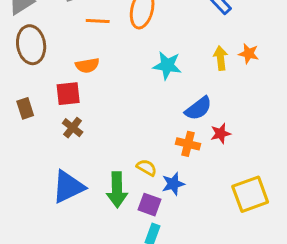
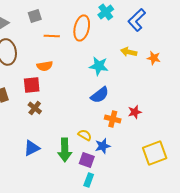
yellow arrow: (221, 58) -> (129, 52), moved, turned -70
blue semicircle: (198, 108) -> (100, 95), moved
blue triangle: (68, 187) -> (32, 148), size x0.7

